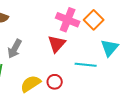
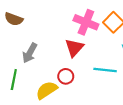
red circle: (55, 82) -> (66, 76), moved

